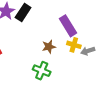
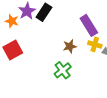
green cross: (42, 71) -> (63, 70), turned 30

